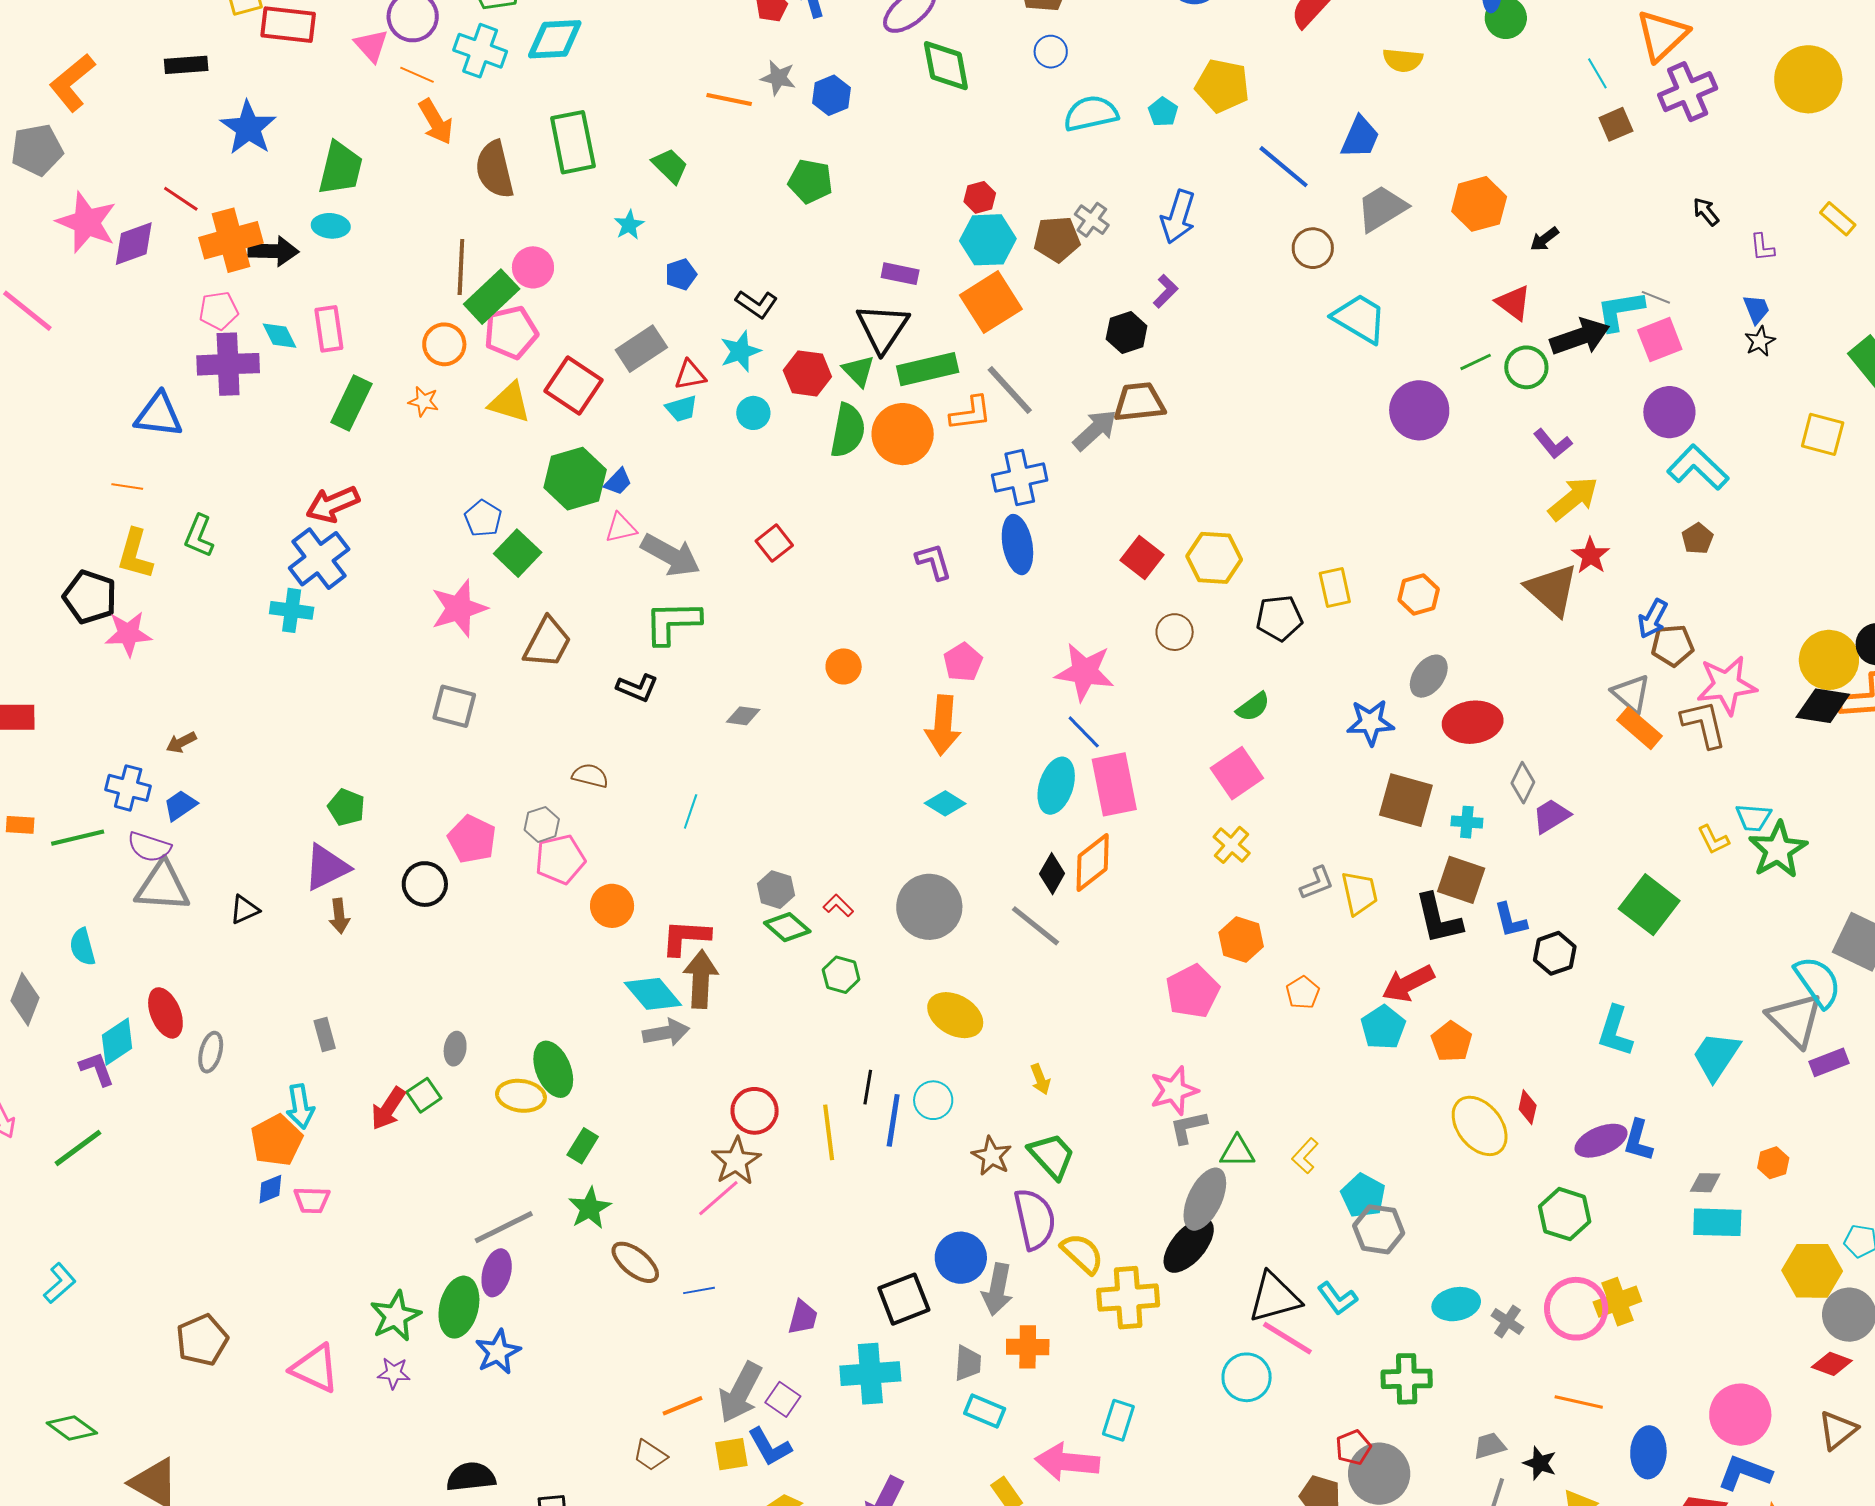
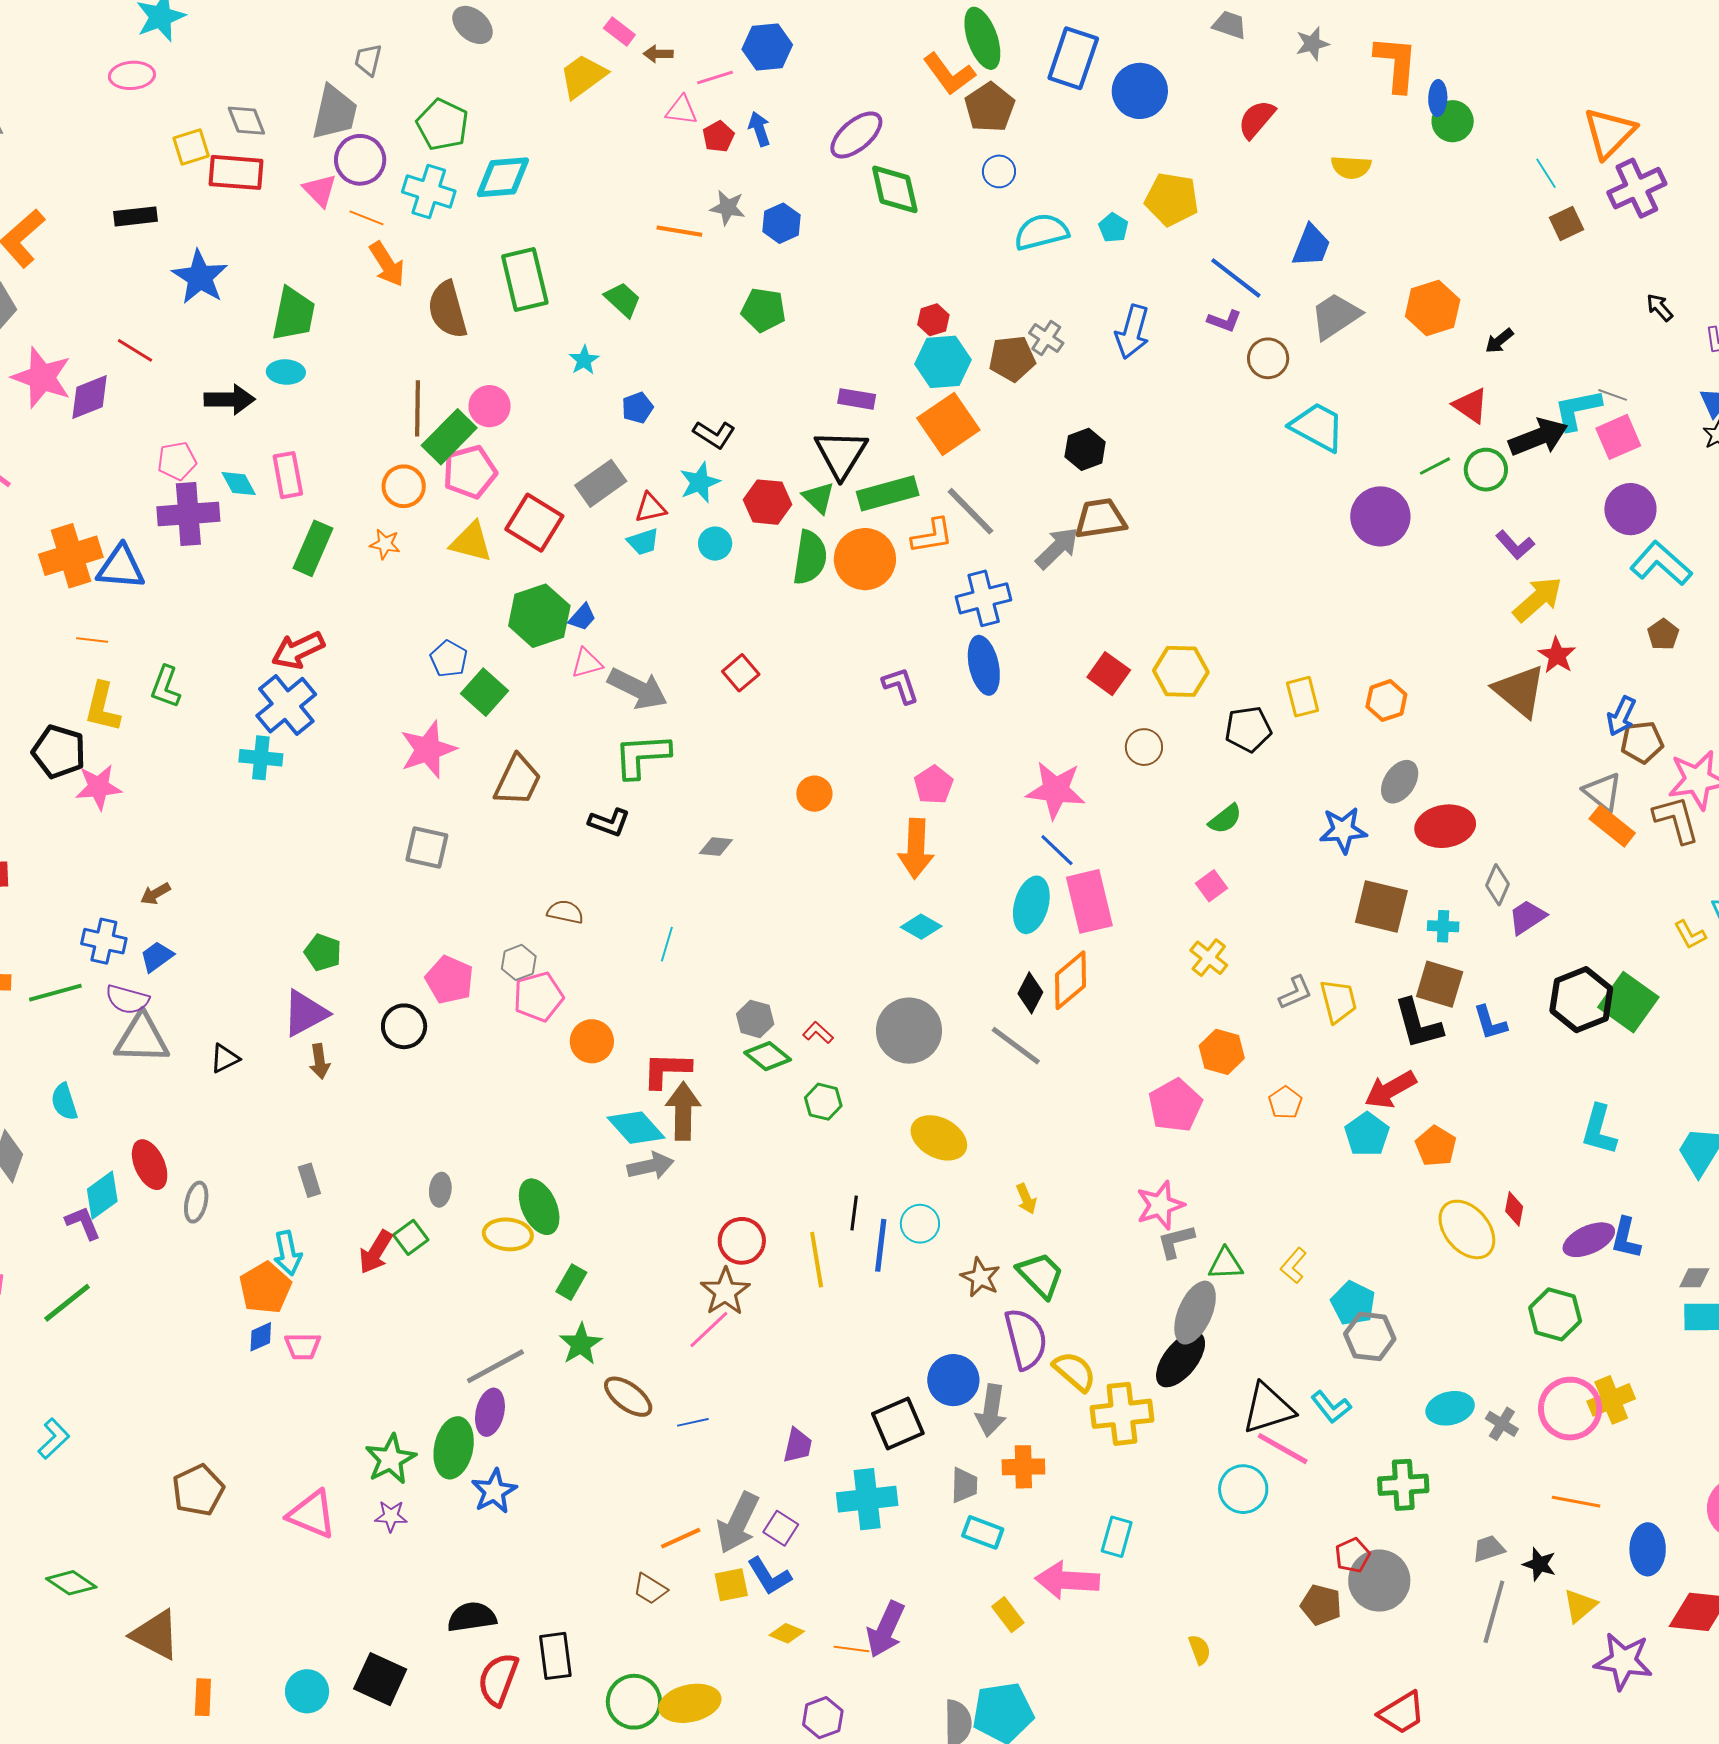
orange cross: (231, 240) -> (71, 556), moved
purple L-shape: (1166, 291) -> (1224, 321), moved, turned 68
pink square: (1237, 773) -> (1212, 886), size x0.6
black hexagon: (1555, 953) -> (1581, 1000), moved, size x1.5

